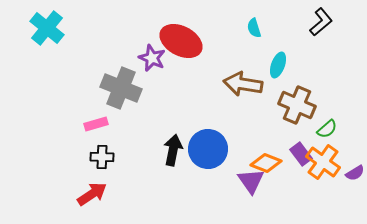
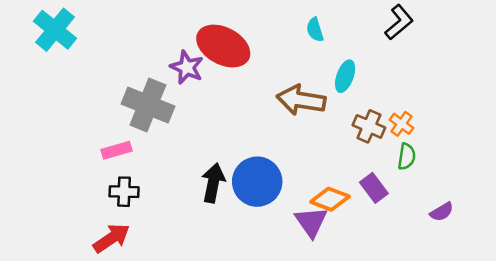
brown cross: (297, 105) -> (369, 126), size x0.7
green semicircle: (327, 129) -> (407, 157), turned -40
orange cross: (323, 162) -> (402, 124), moved, size x0.6

